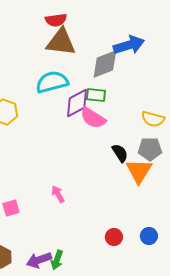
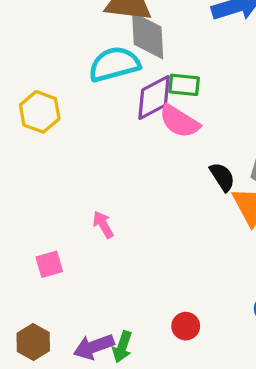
gray diamond: (105, 64) -> (148, 36), moved, turned -72
pink arrow: (58, 194) -> (103, 225), moved
red circle: (114, 237) -> (186, 326), moved

